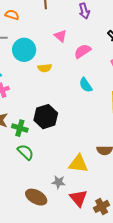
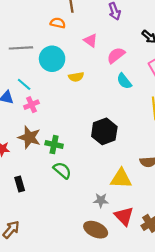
orange semicircle: (12, 15) -> (58, 23), moved
cyan semicircle: (86, 85) -> (124, 81), moved
black hexagon: (46, 117) -> (104, 131), moved
brown ellipse: (36, 197) -> (96, 230), moved

